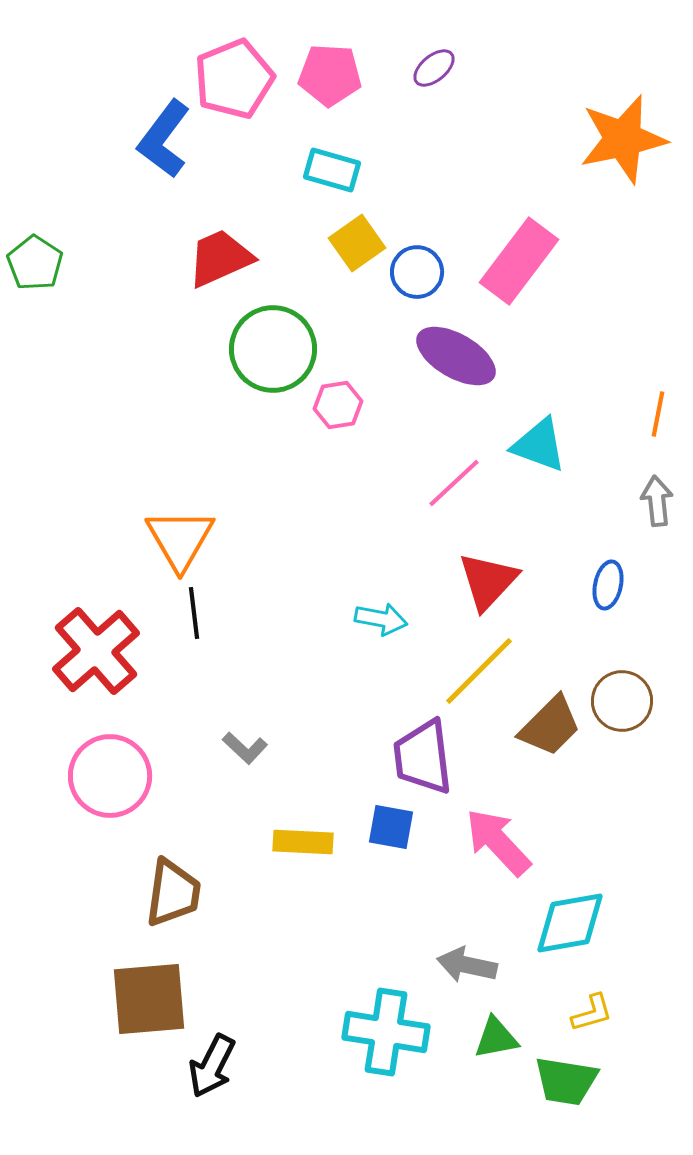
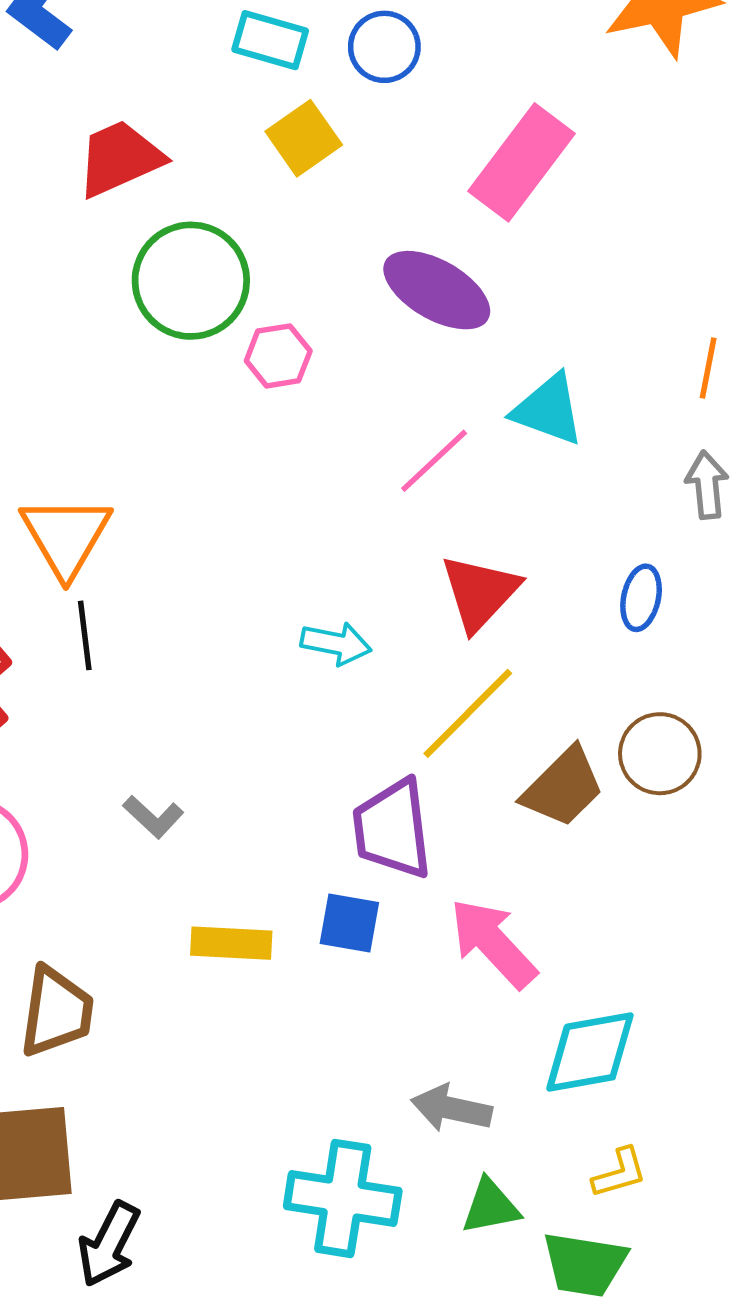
blue circle: (417, 272) -> (384, 47), moved

